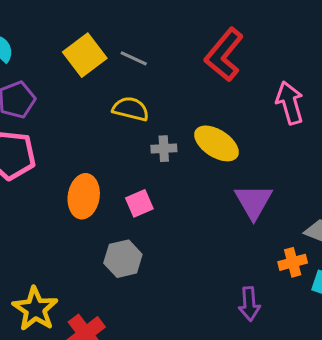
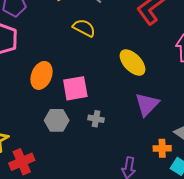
gray cross: (164, 149) -> (96, 119), moved
pink square: (139, 203) -> (75, 88), size x1.5

